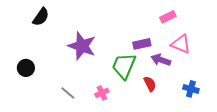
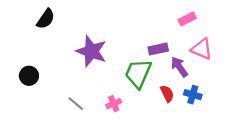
purple arrow: (161, 60) -> (179, 67), turned 36
blue cross: (191, 89) -> (193, 95), moved

